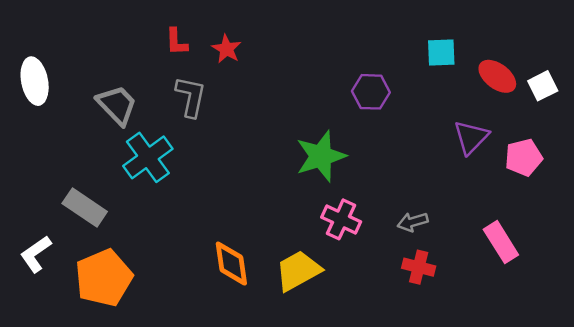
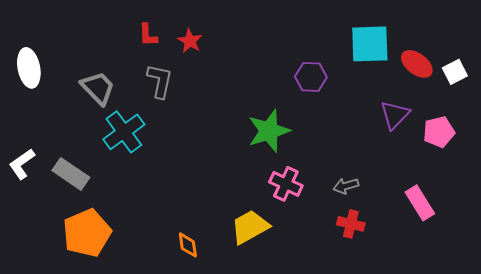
cyan square: (441, 52) -> (370, 44), size x1.6
white L-shape: (36, 254) -> (22, 164), moved
orange diamond: (231, 264) -> (188, 245), moved, size x0.7

